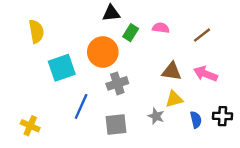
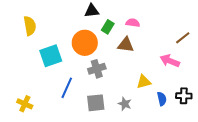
brown line: (202, 35) -> (183, 38), moved
brown triangle: (172, 71) -> (126, 45), moved
gray star: (156, 116) -> (125, 104), moved

